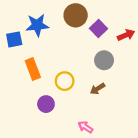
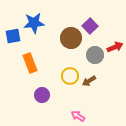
brown circle: (76, 15) -> (71, 38), moved
red arrow: (126, 35) -> (115, 47), moved
yellow circle: (65, 81) -> (70, 76), moved

